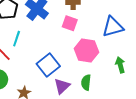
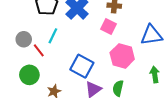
blue square: (48, 65) -> (82, 66), turned -30

